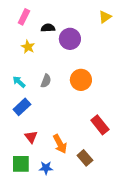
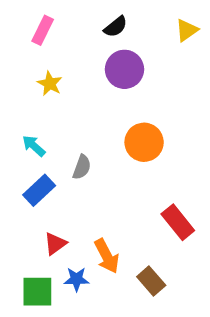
black semicircle: (48, 28) -> (116, 27), moved, turned 144
gray semicircle: (46, 81) -> (82, 167), moved
red triangle: (31, 137) -> (55, 244), turned 32
blue star: (46, 168) -> (76, 279), moved

